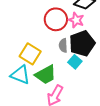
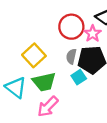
cyan triangle: (20, 75) -> (16, 87), moved

